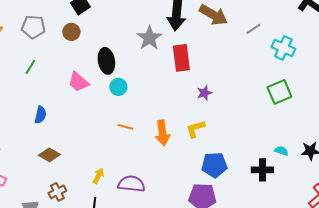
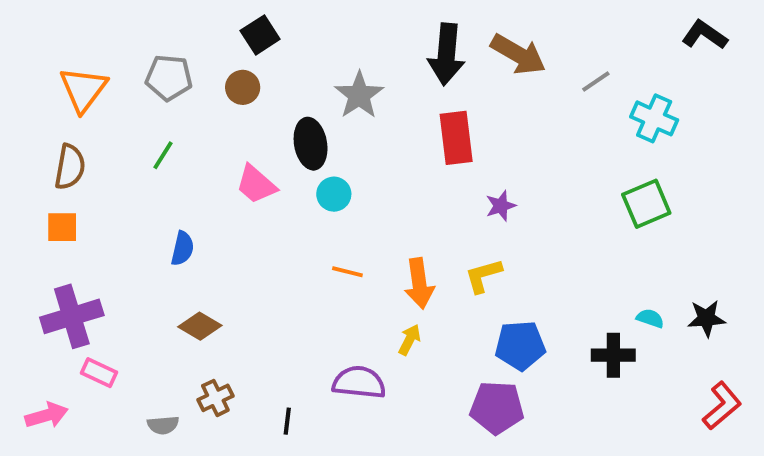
gray star: (149, 38) -> (359, 95), moved
yellow arrow: (98, 176) -> (410, 340), moved

